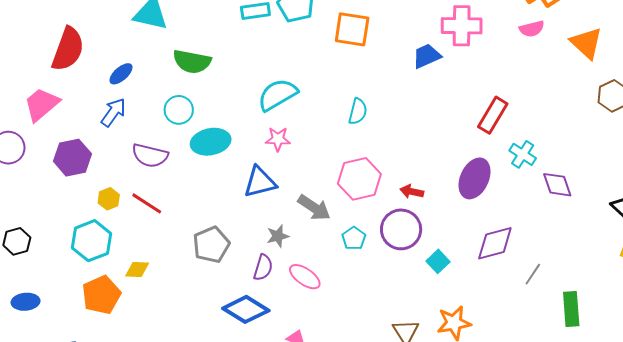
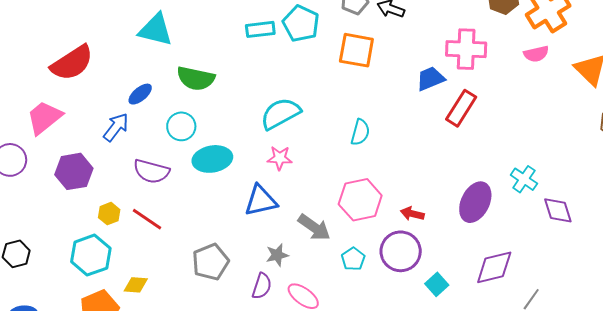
red semicircle: (68, 49) -> (72, 63), turned 36
blue ellipse: (121, 74) -> (140, 94), moved
red rectangle: (493, 115) -> (461, 108), moved

